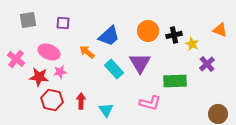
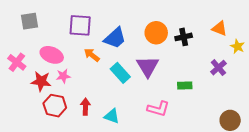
purple square: (63, 23) -> (80, 25), moved, size x1.6
orange triangle: (220, 30) -> (220, 29), moved
yellow star: (192, 44) -> (237, 46), moved
green rectangle: (175, 81) -> (185, 86), size x0.6
cyan triangle: (106, 110) -> (112, 116), turned -35

